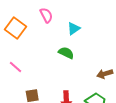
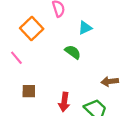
orange square: (16, 28) -> (32, 28), moved

